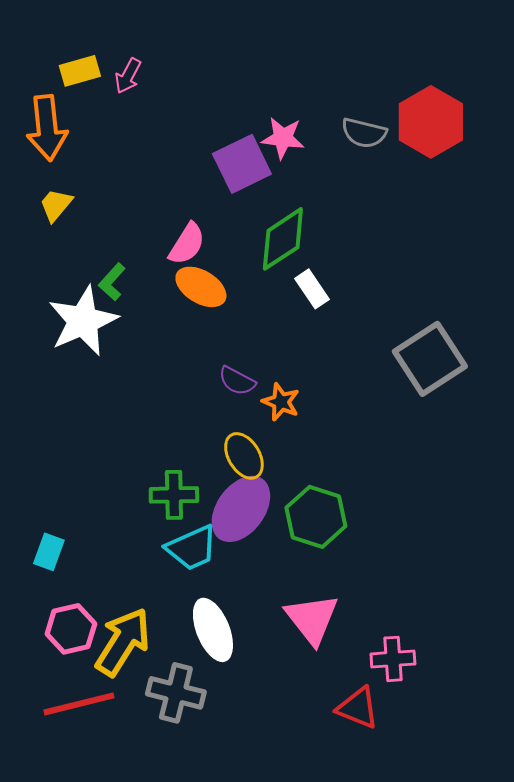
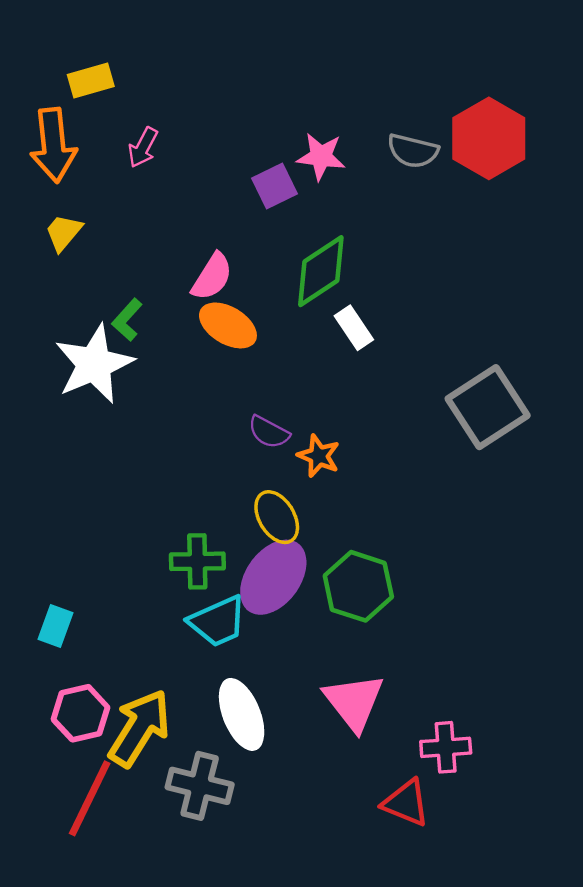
pink arrow: (128, 76) -> (143, 147), moved
purple square: (242, 164) -> (274, 186), size x0.7
red line: (79, 704) -> (90, 798), turned -50

